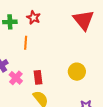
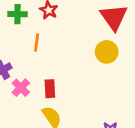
yellow circle: (77, 72) -> (107, 52), moved

